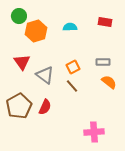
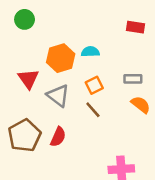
cyan semicircle: (70, 27) -> (90, 52), moved
orange hexagon: (36, 31) -> (61, 58), moved

